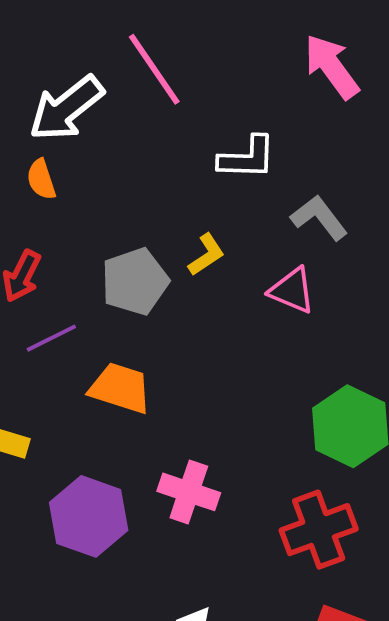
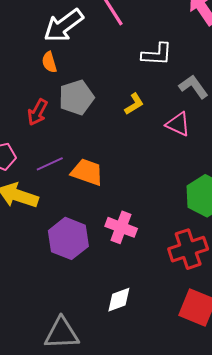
gray pentagon: (135, 281) -> (76, 97), moved
purple line: (51, 338) -> (50, 164), moved

